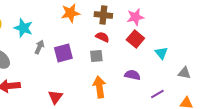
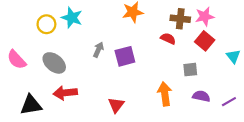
brown cross: (103, 15) -> (180, 19), moved
cyan star: (23, 28) -> (72, 18), moved
gray square: (96, 56) -> (190, 70), moved
purple semicircle: (132, 75) -> (201, 96), moved

